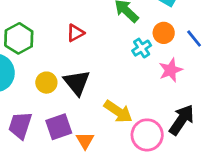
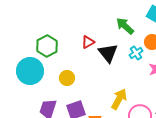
black triangle: (77, 83) -> (108, 53), moved
yellow arrow: (118, 112) -> (119, 99), turned -95

